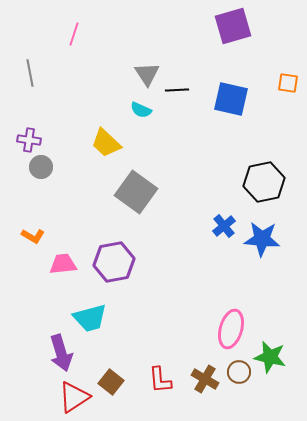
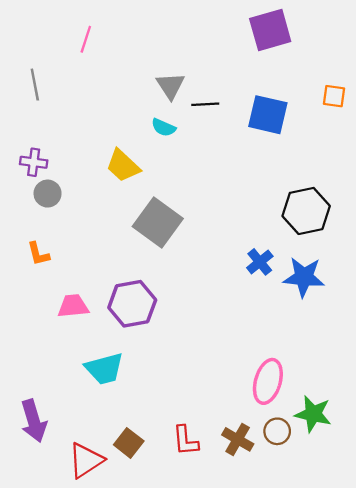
orange L-shape: (33, 236) -> (38, 254), moved, turned 45
purple arrow: (61, 353) -> (34, 421), moved

